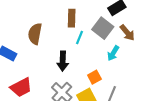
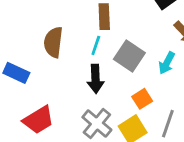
gray square: (103, 28) -> (129, 56), moved
cyan line: (79, 37) -> (96, 45), moved

